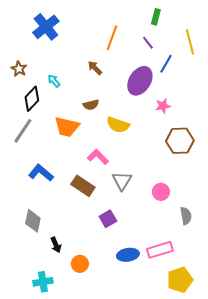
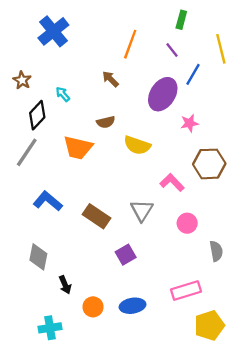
pink L-shape: (98, 157) -> (172, 182), moved
blue ellipse: (128, 255) -> (133, 306), moved

